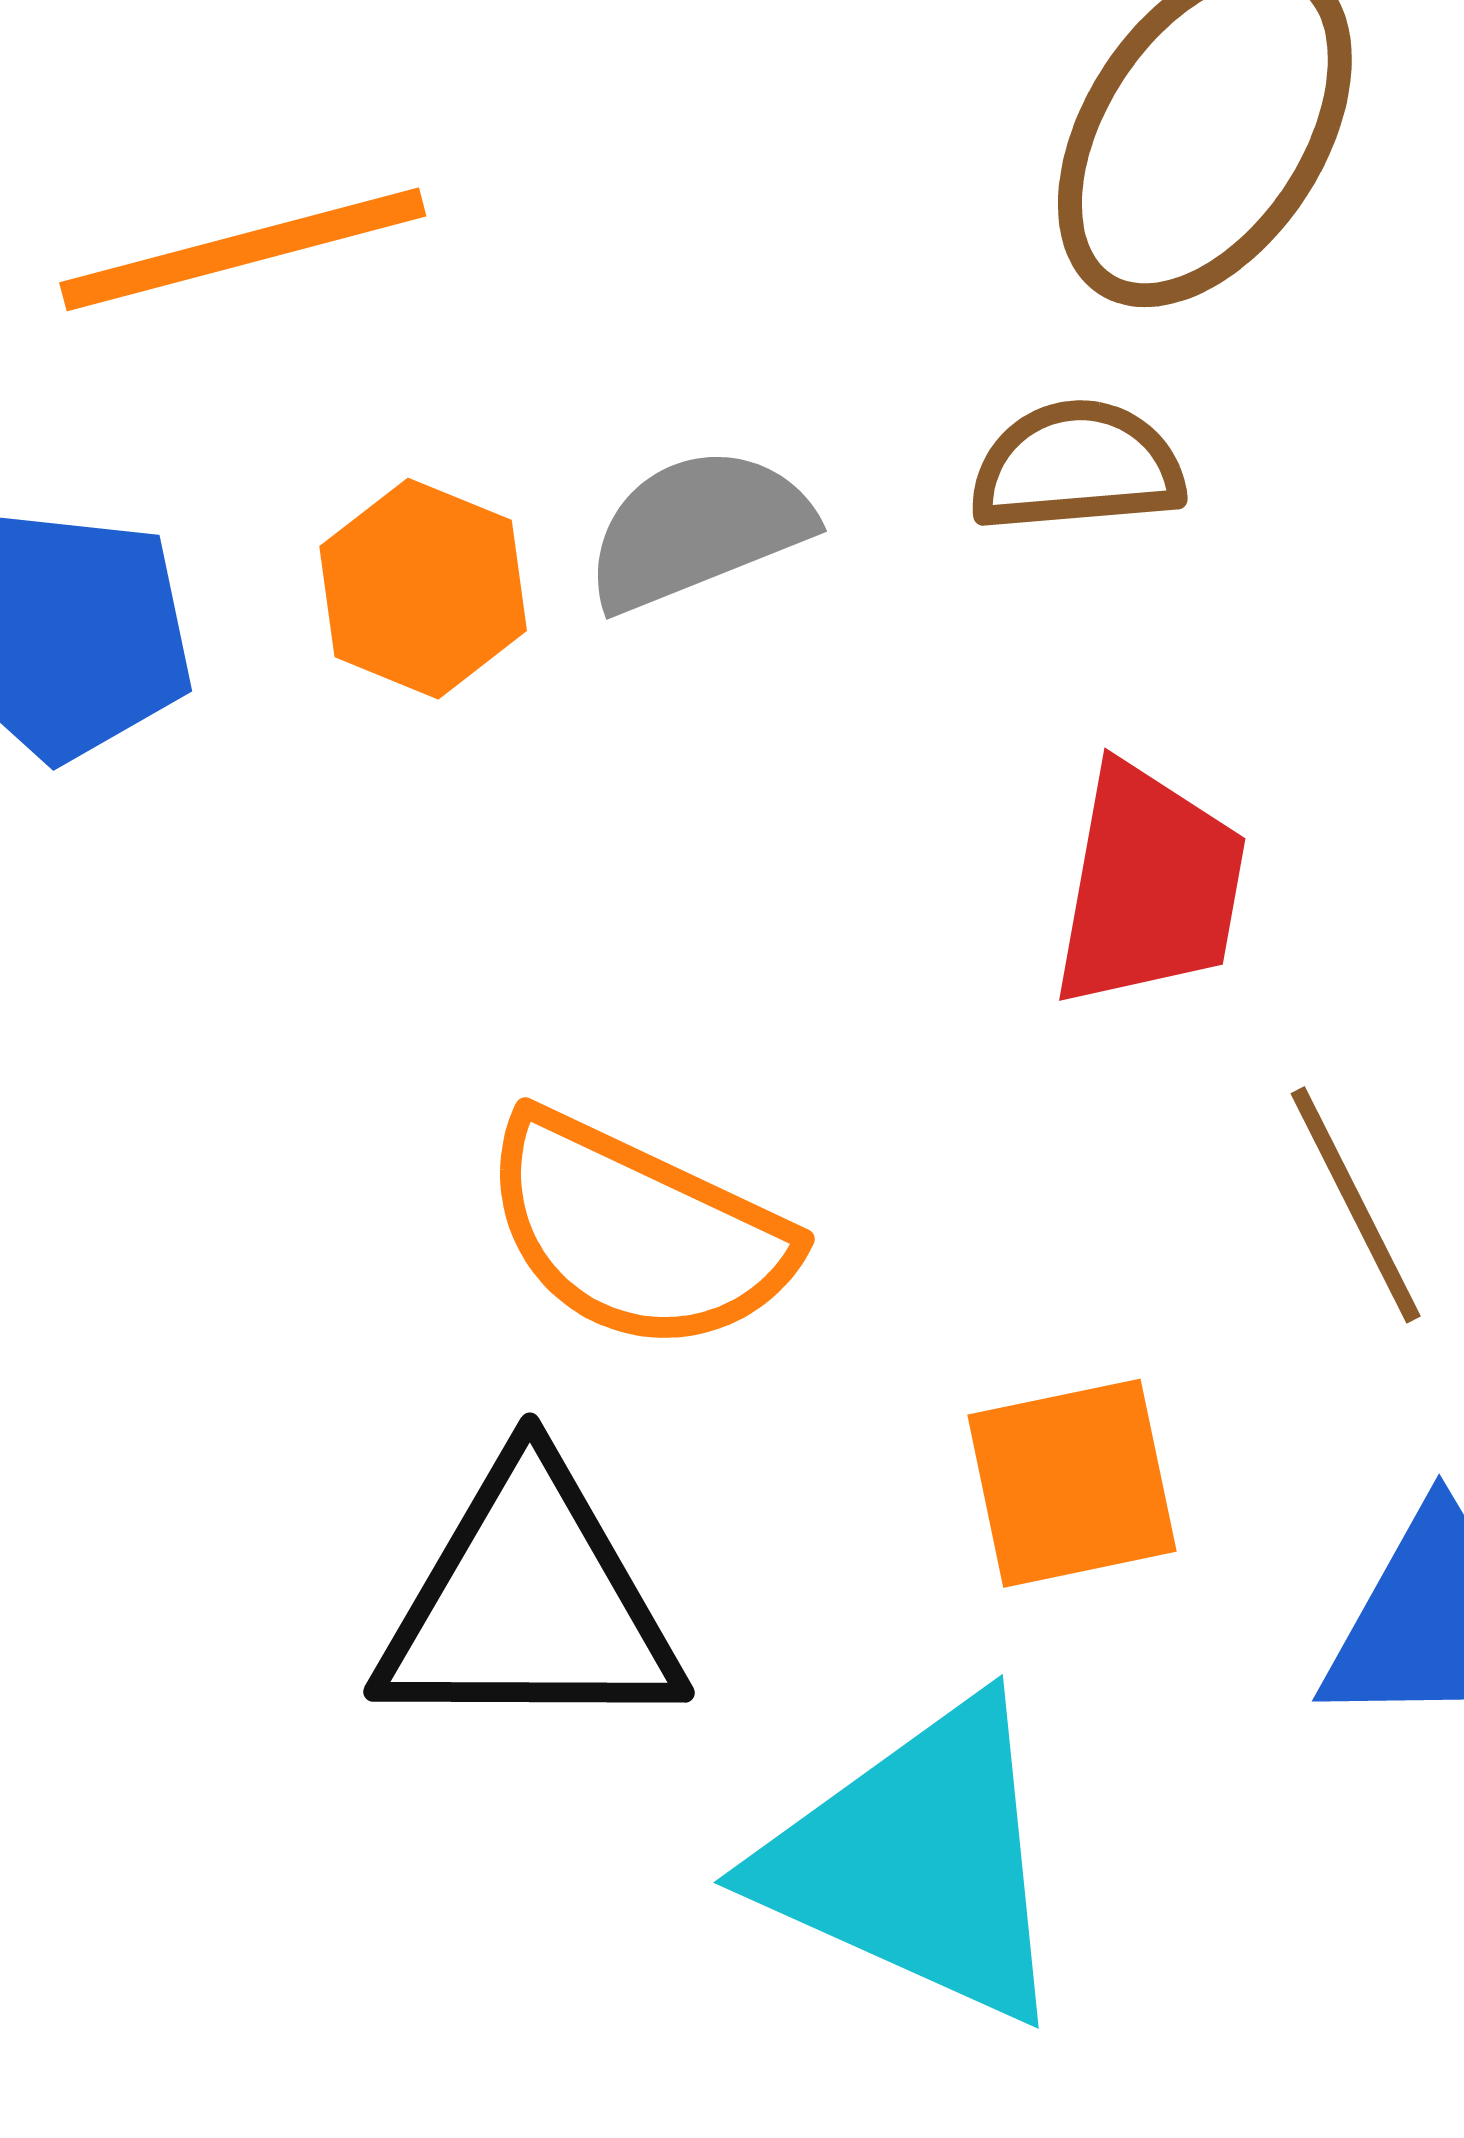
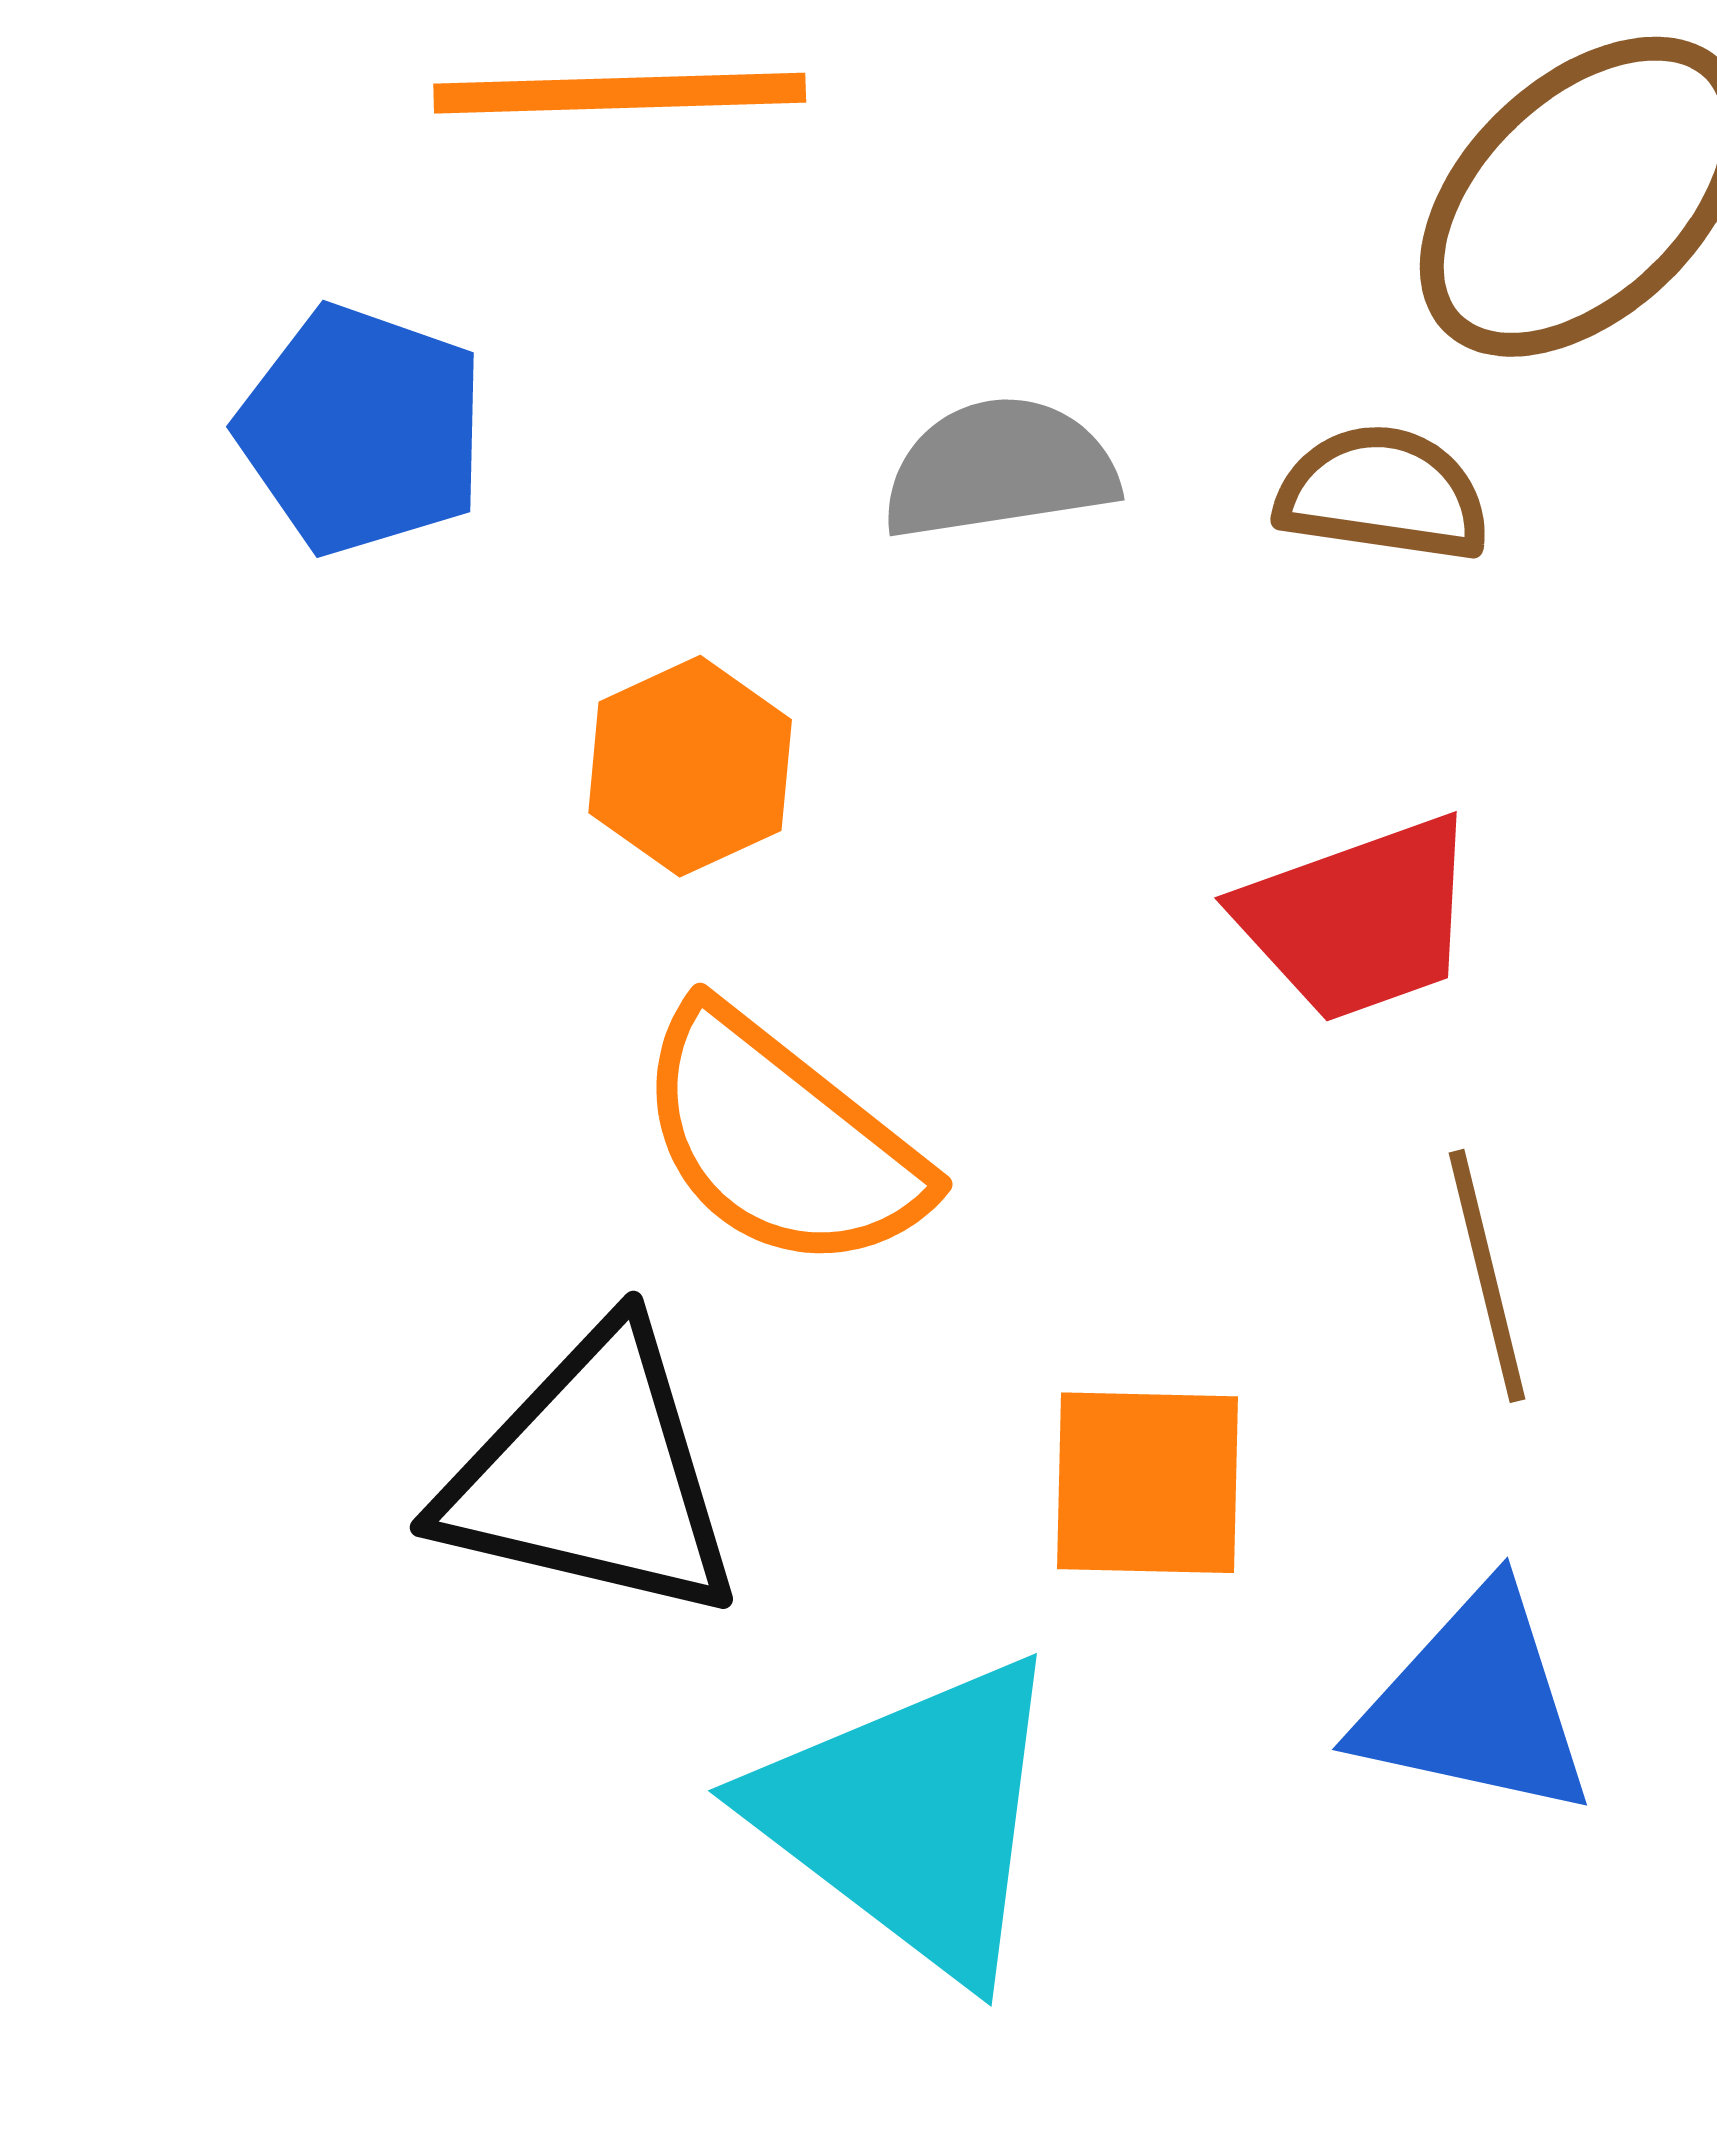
orange hexagon: (423, 589) -> (690, 766), moved
red trapezoid: (1149, 886) -> (1358, 919), turned 47

